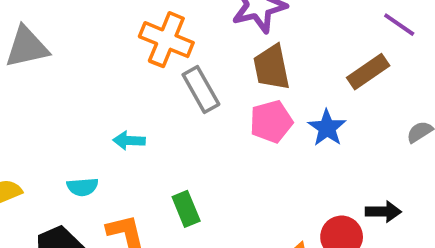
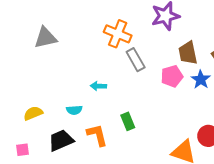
brown trapezoid: (272, 67) -> (188, 53), moved

